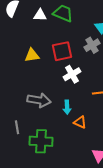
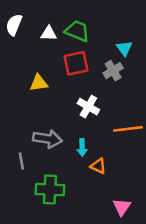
red square: (62, 51) -> (76, 63), moved
white cross: (72, 74) -> (88, 107), turned -30
gray line: (17, 127) -> (21, 161), moved

